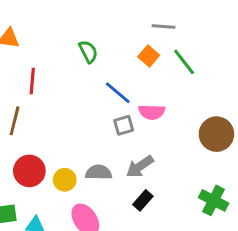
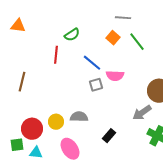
green semicircle: (88, 52) -> (72, 35), turned 84
red line: (32, 81) -> (56, 55), moved
gray arrow: (140, 167) -> (142, 113), moved
red circle: (29, 171) -> (32, 129), moved

